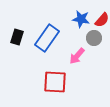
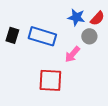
blue rectangle: (47, 38) -> (42, 36), turned 72

